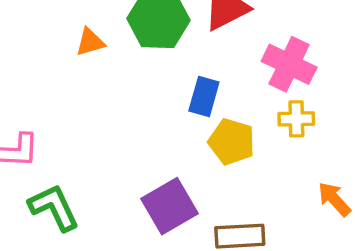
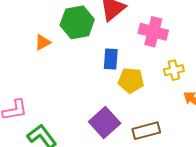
yellow cross: (296, 119) -> (174, 70), moved

